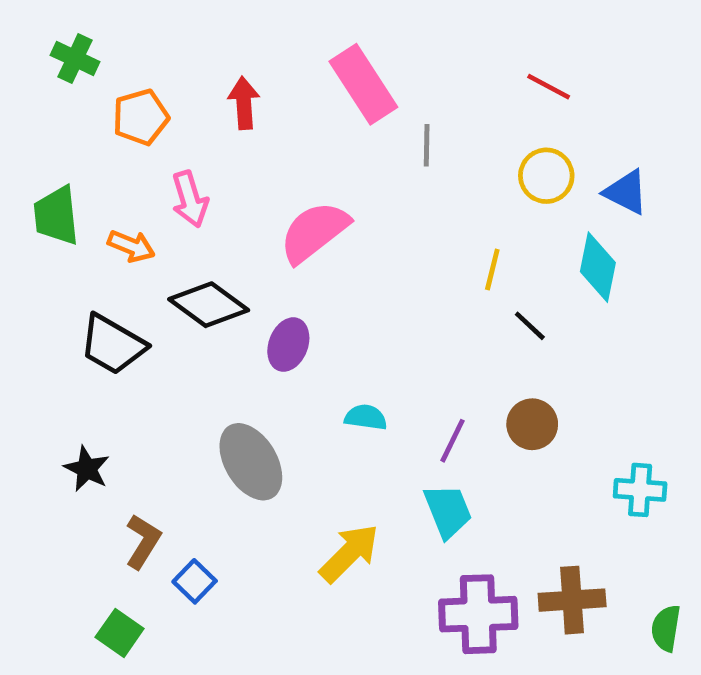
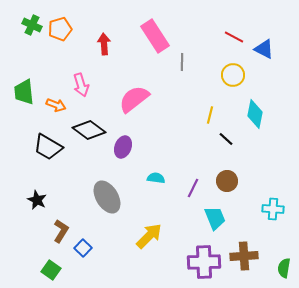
orange pentagon: (141, 117) -> (60, 29), moved
blue triangle: (626, 192) -> (264, 49), moved
cyan trapezoid: (448, 511) -> (215, 218), moved

